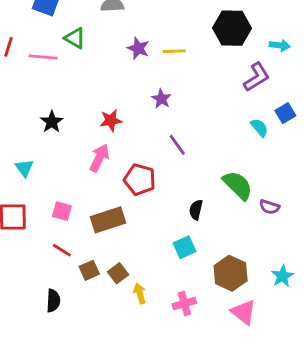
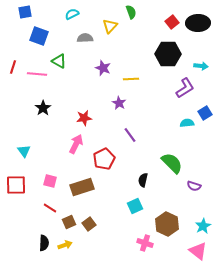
yellow line: (174, 51) -> (131, 79), moved
black star: (52, 122) -> (43, 108), moved
cyan semicircle: (259, 128) -> (187, 123), turned -56
red pentagon: (140, 180) -> (104, 159), turned 30
purple semicircle: (269, 207) -> (194, 186), moved
yellow arrow: (140, 293) -> (65, 245), moved, turned 88
pink cross: (184, 304) -> (145, 243), moved, turned 35
pink triangle: (244, 312) -> (198, 251), moved

